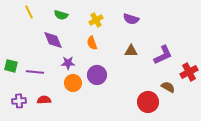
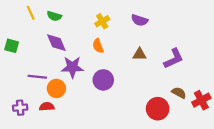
green semicircle: (61, 15) -> (54, 16), moved
purple star: (68, 63) -> (72, 67), size x1.5
green square: (11, 66) -> (12, 46), moved
red cross: (189, 72) -> (201, 100), moved
orange circle: (73, 83) -> (56, 88), moved

